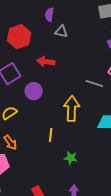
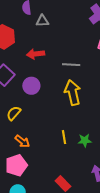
gray line: (94, 83) -> (71, 65), moved
yellow line: (51, 135) -> (64, 137), moved

